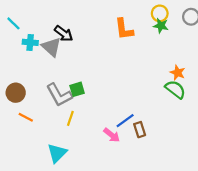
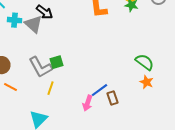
orange star: (178, 73) -> (146, 82), moved
pink arrow: (112, 135) -> (88, 103), turned 70

